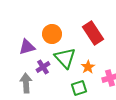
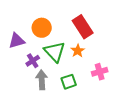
orange star: (88, 67) -> (78, 51), moved
gray arrow: (26, 83) -> (42, 80), moved

